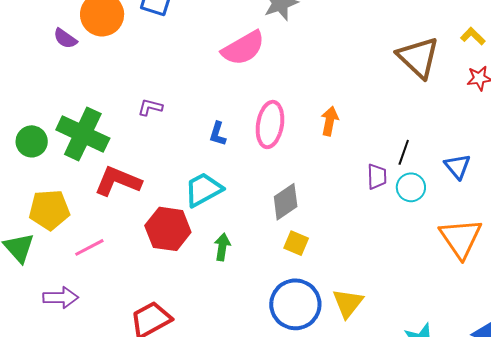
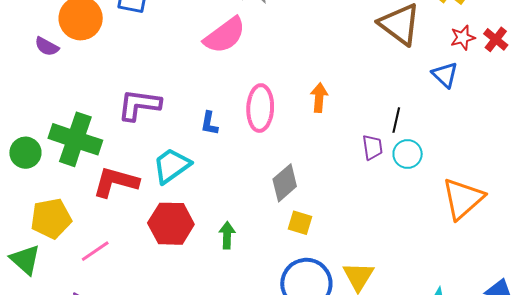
purple L-shape: (150, 107) -> (139, 105), size x1.8
blue triangle: (458, 166) -> (445, 75), moved
cyan trapezoid: (203, 190) -> (172, 166), moved
orange triangle: (461, 238) -> (463, 199), turned 30

